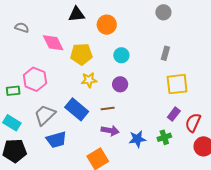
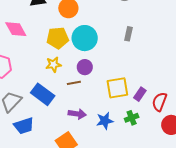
yellow pentagon: (81, 54) -> (58, 38), moved
cyan circle: (121, 55) -> (85, 38), size x1.6
yellow square: (177, 84) -> (117, 88), moved
brown line: (108, 109) -> (74, 83), moved

